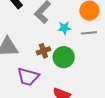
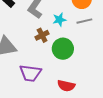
brown cross: (43, 51) -> (42, 35), moved

